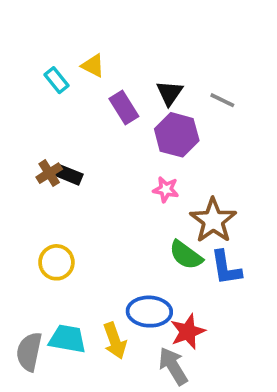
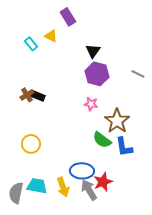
gray line: (222, 100) -> (138, 74), moved
purple rectangle: (124, 107) -> (68, 17), moved
gray arrow: (173, 366) -> (89, 190), moved

